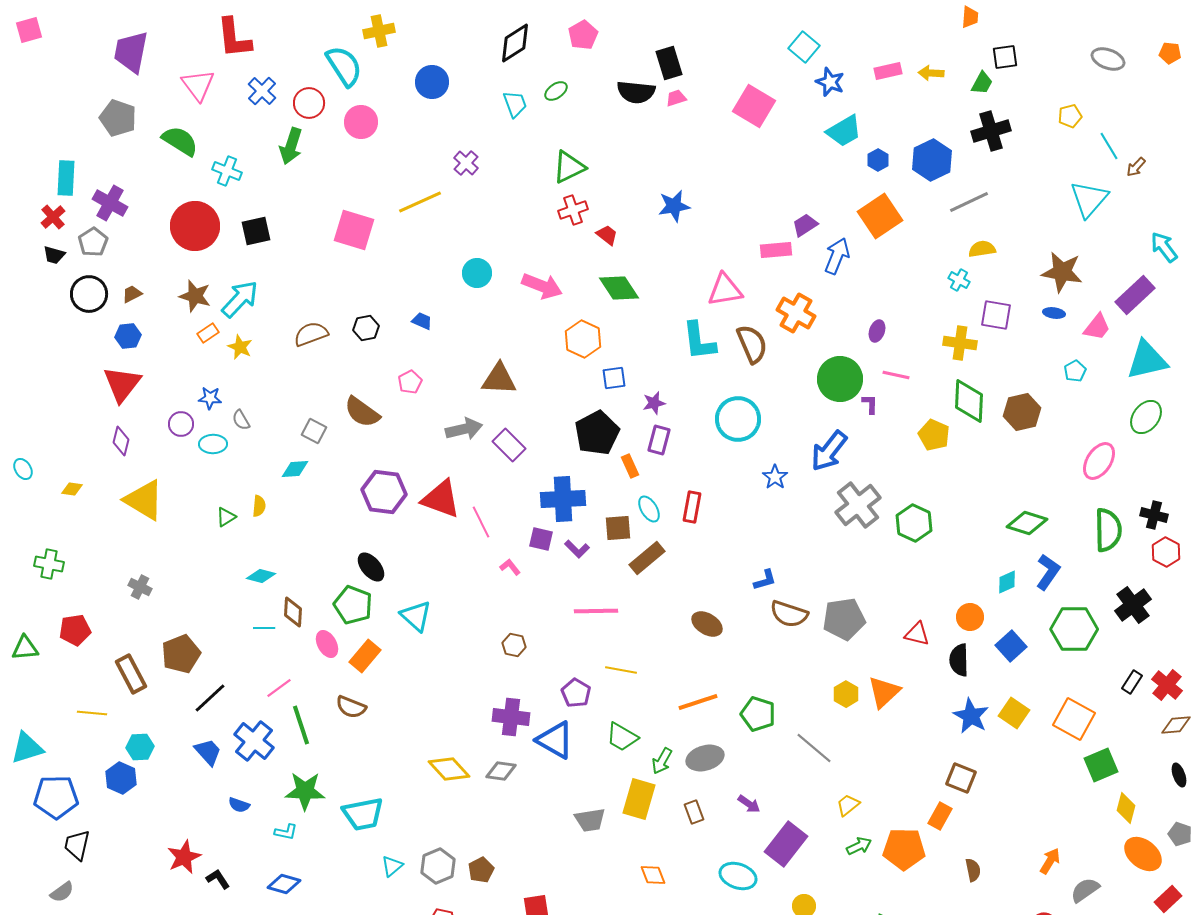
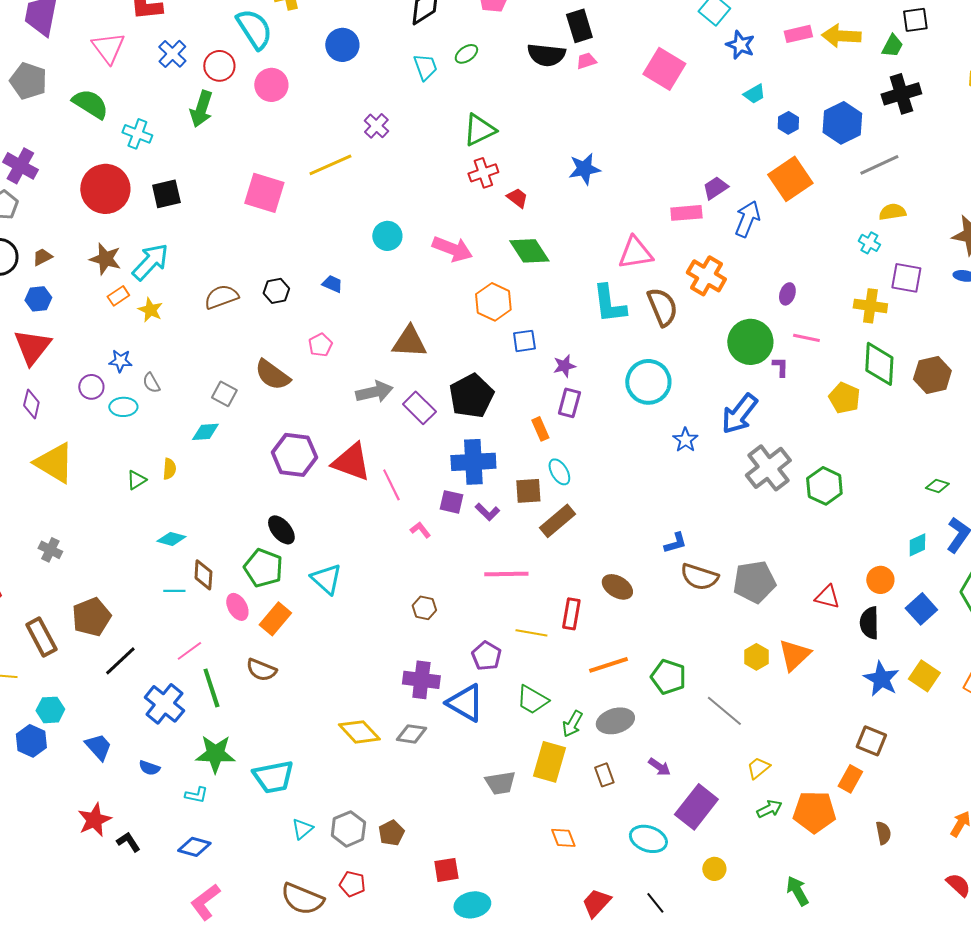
yellow arrow: (931, 73) -> (841, 36), size x1.5
cyan trapezoid: (844, 131) -> (754, 94), size x0.6
black pentagon: (597, 433) -> (471, 396), moved
red rectangle: (692, 507) -> (571, 614), moved
green diamond: (1027, 523) -> (937, 486), size x0.6
blue trapezoid: (208, 752) -> (98, 747), moved

